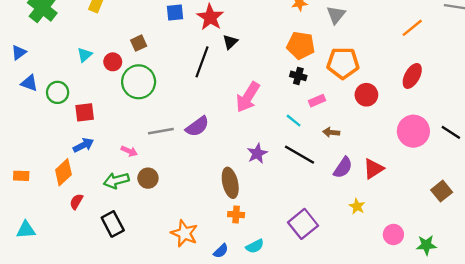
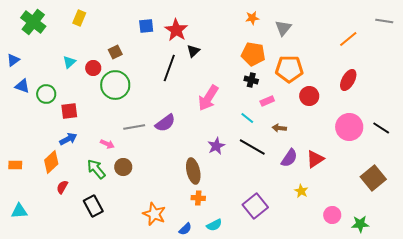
green arrow: (116, 180) -> (96, 169), turned 65
brown square: (442, 191) -> (373, 178), size x1.4

